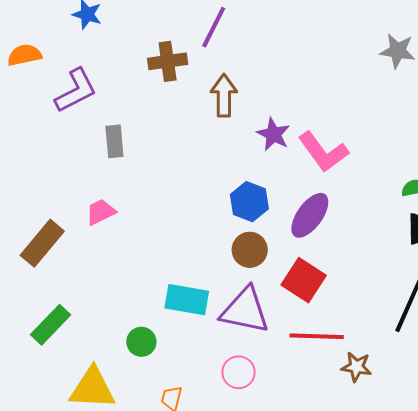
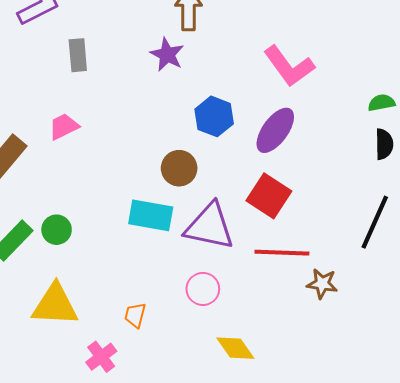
purple star: (273, 134) -> (167, 55), moved
brown circle: (250, 250) -> (179, 168), moved
green circle: (141, 342) -> (57, 230), moved

